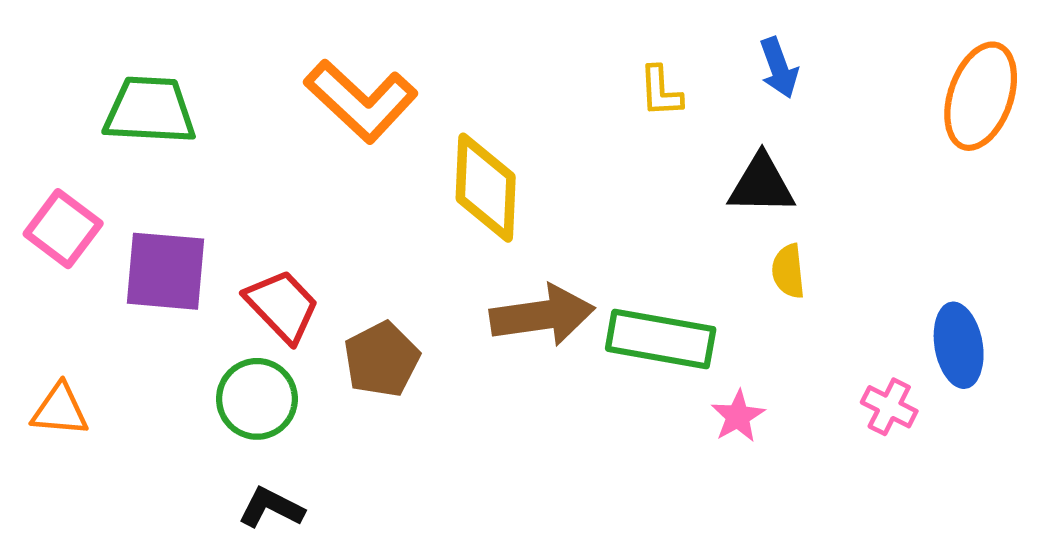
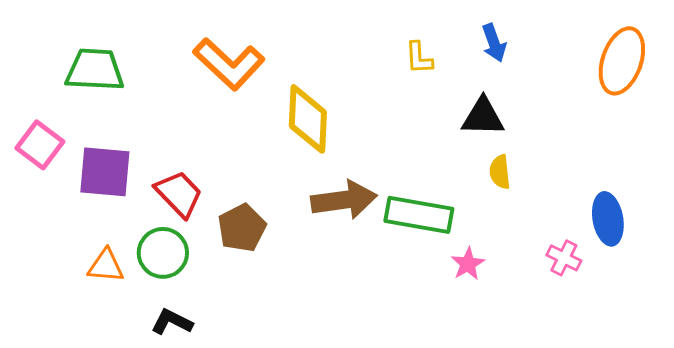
orange triangle: (60, 410) -> (106, 266), moved

